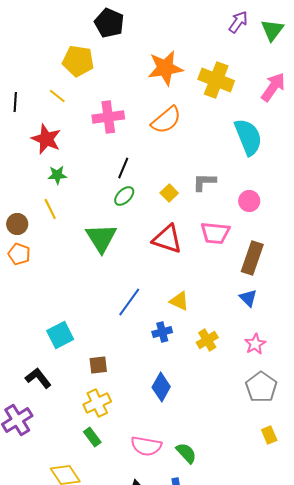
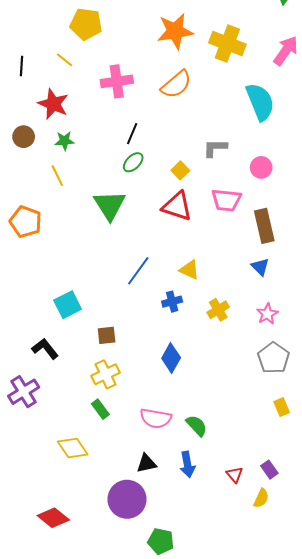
yellow square: (169, 193) -> (180, 170), moved
brown circle: (17, 224) -> (24, 137), moved
orange pentagon: (19, 254) -> (26, 222), size x1.4
brown rectangle: (252, 258) -> (264, 226), turned -32

